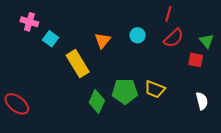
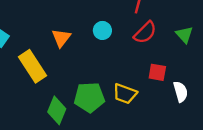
red square: (196, 60) -> (157, 72), moved
white semicircle: (202, 101) -> (181, 92), moved

